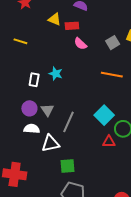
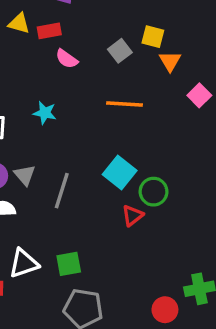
cyan star: (56, 74) -> (45, 113), moved
red triangle: (109, 142) -> (132, 216), turned -32
white triangle: (50, 143) -> (24, 263), moved

